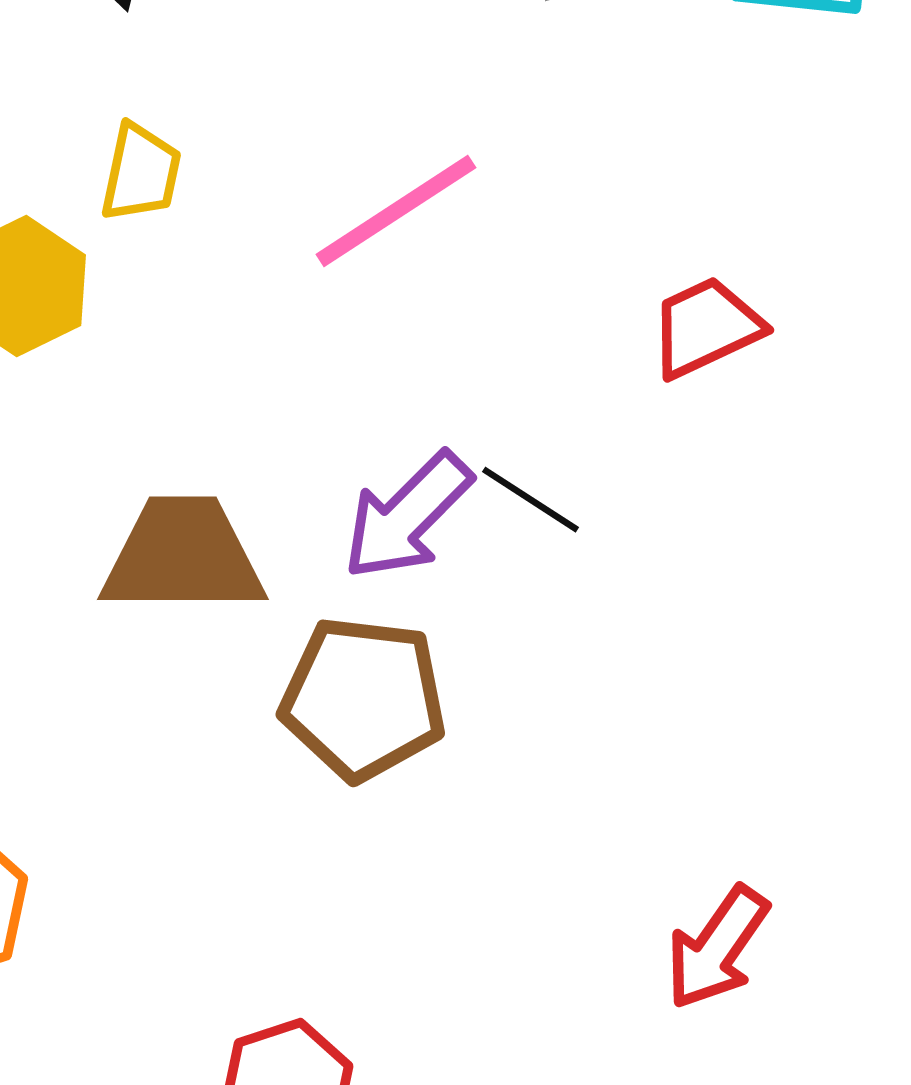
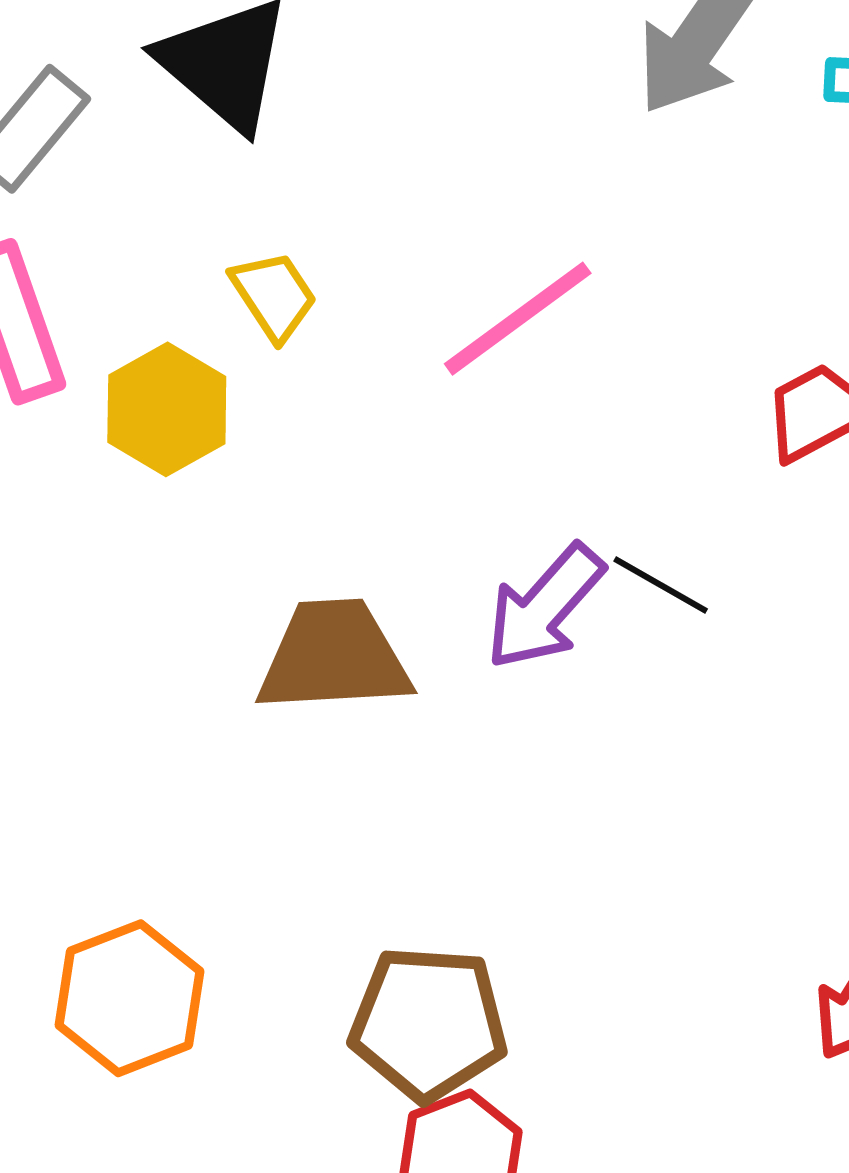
yellow trapezoid: (141, 173) -> (274, 296), turned -42
brown pentagon: (363, 699) -> (428, 1023), moved

